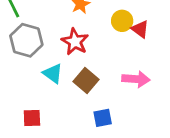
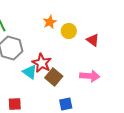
yellow circle: (122, 21) -> (69, 31), moved
red star: (75, 42) -> (42, 63), moved

